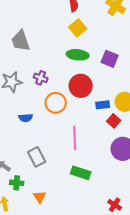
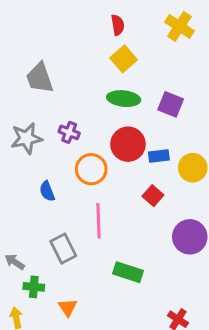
blue rectangle: (103, 105) -> (159, 156), moved
blue semicircle: (26, 118) -> (47, 191), turned 72
red square: (114, 121) -> (153, 196), moved
pink line: (75, 138) -> (99, 221), moved

